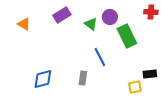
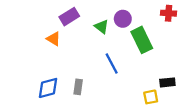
orange triangle: (24, 24) -> (54, 39), moved
gray rectangle: (83, 78) -> (78, 87), moved

